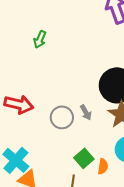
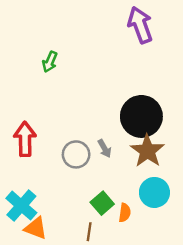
red arrow: (19, 104) -> (25, 139), turned -104

